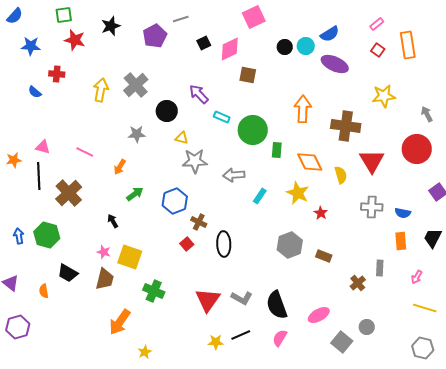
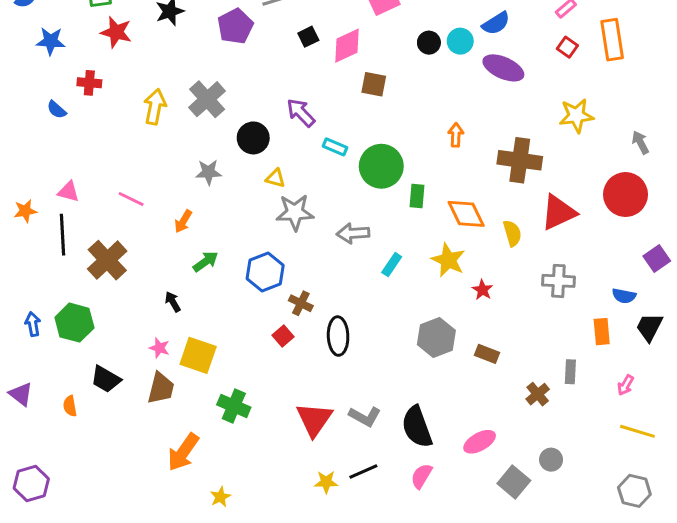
orange arrow: (303, 109) -> (456, 135), size x0.6
red triangle: (372, 161) -> (558, 212), turned 36
blue semicircle: (403, 213) -> (624, 296), moved
purple hexagon: (18, 327) -> (31, 483), moved

